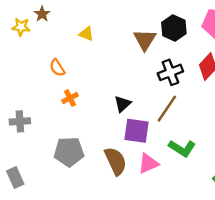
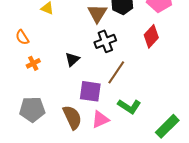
black cross: (170, 72) -> (105, 41), moved
black triangle: (123, 104) -> (72, 59), moved

